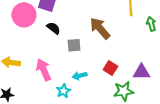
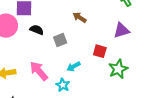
brown arrow: (100, 28) -> (80, 17), size x0.6
purple triangle: (141, 72) -> (121, 30), moved

